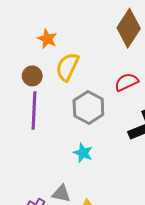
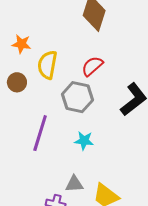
red semicircle: (126, 82) -> (92, 66), moved
purple line: (34, 111) -> (40, 133), moved, turned 30

